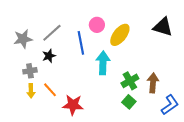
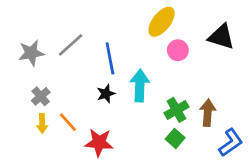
pink circle: (97, 25) -> (178, 50), moved
yellow ellipse: (120, 35) -> (162, 22), moved
black star: (49, 56) -> (106, 94), moved
gray cross: (30, 71) -> (41, 96), turned -32

